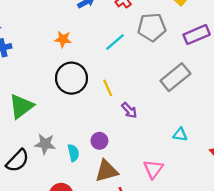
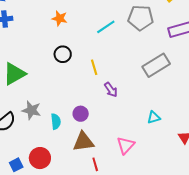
black circle: (71, 78) -> (63, 54), size x0.6
cyan triangle: (180, 135) -> (154, 117), turned -32

